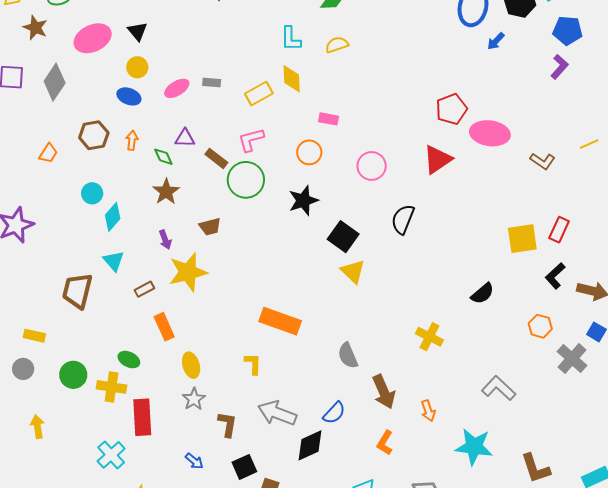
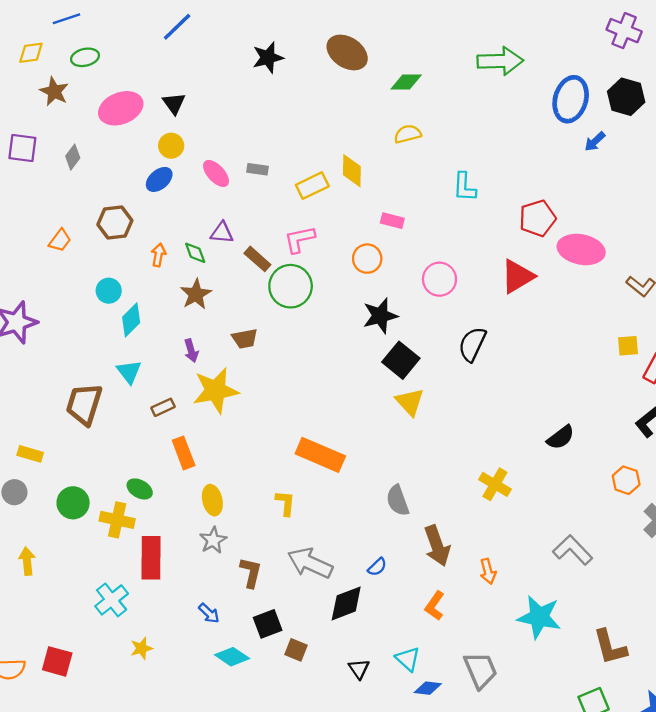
cyan L-shape: (291, 39) -> (464, 187), moved
gray diamond: (55, 82) -> (73, 157), size x0.6
pink ellipse: (177, 88) -> (216, 173), turned 75
blue ellipse: (129, 96) -> (159, 179), turned -65
orange arrow: (132, 140) -> (158, 255), moved
black star: (303, 201) -> (380, 316), moved
yellow square: (522, 239) -> (628, 346), moved, size x0.6
blue semicircle: (334, 413) -> (377, 567), size x0.7

